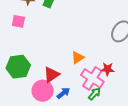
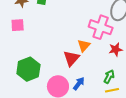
red triangle: (51, 75) -> (71, 58), moved
pink cross: (92, 78) -> (101, 27), moved

